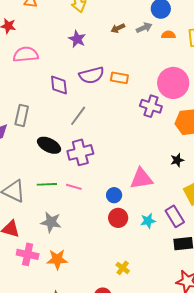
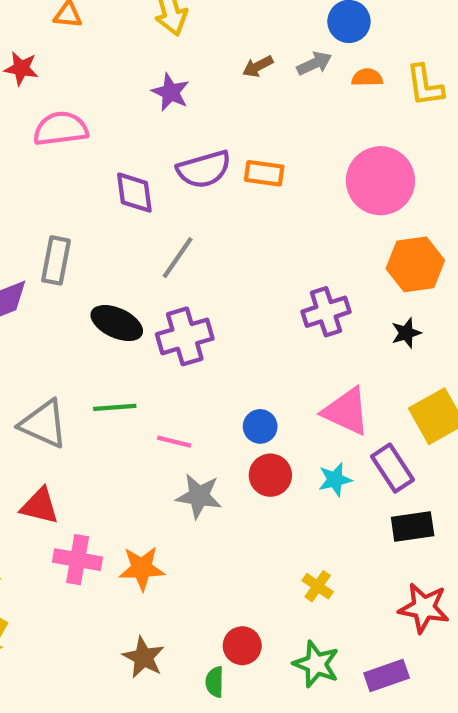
purple cross: (151, 106) -> (326, 312), moved, turned -35
black star: (177, 160) -> (406, 333), moved
pink triangle: (141, 179) -> (346, 411), moved, turned 35
pink line: (74, 187) -> (174, 442), moved
gray star: (51, 222) -> (199, 496), moved
yellow cross: (123, 268) -> (318, 586), moved

